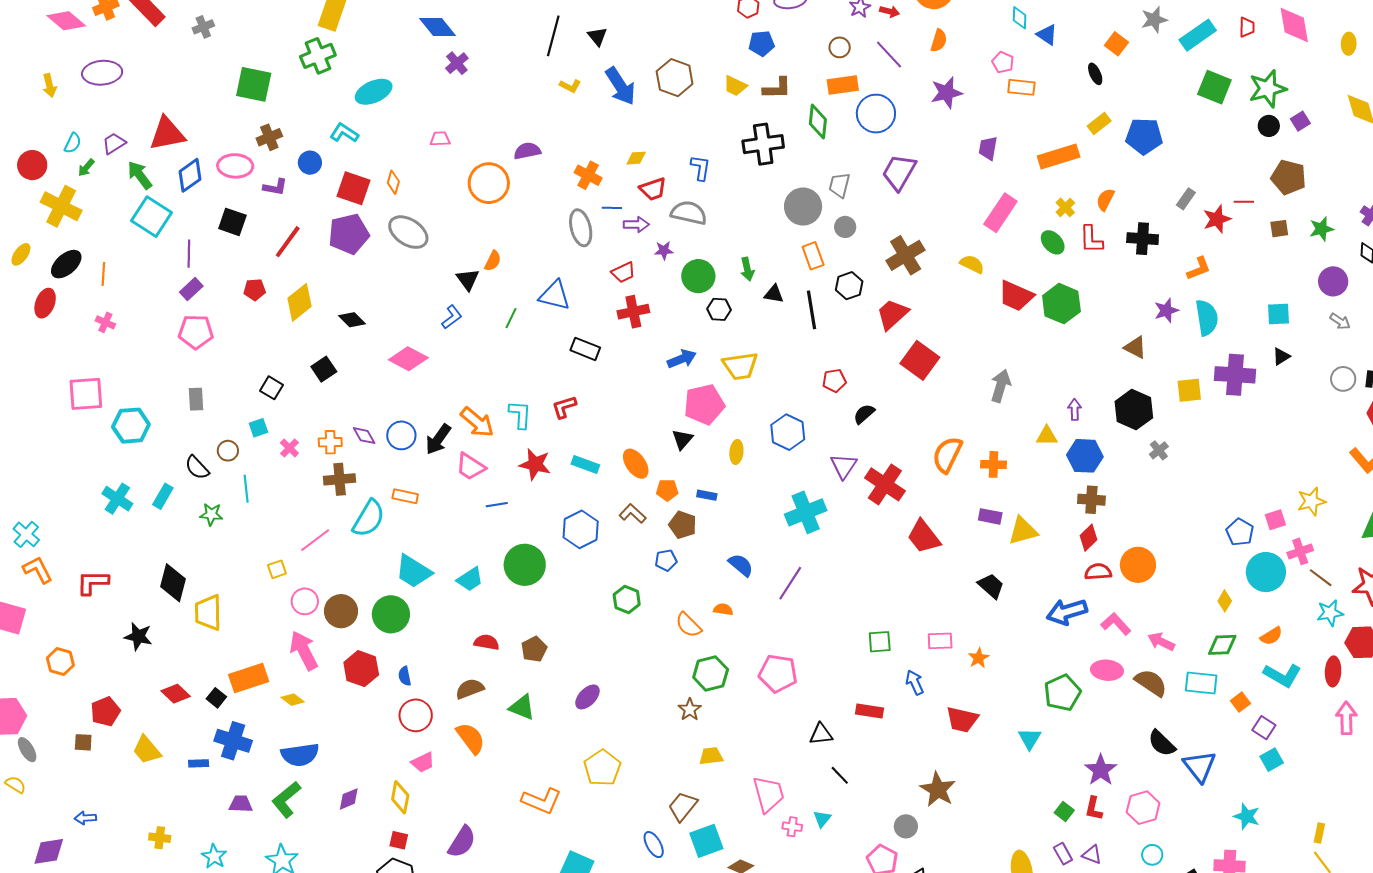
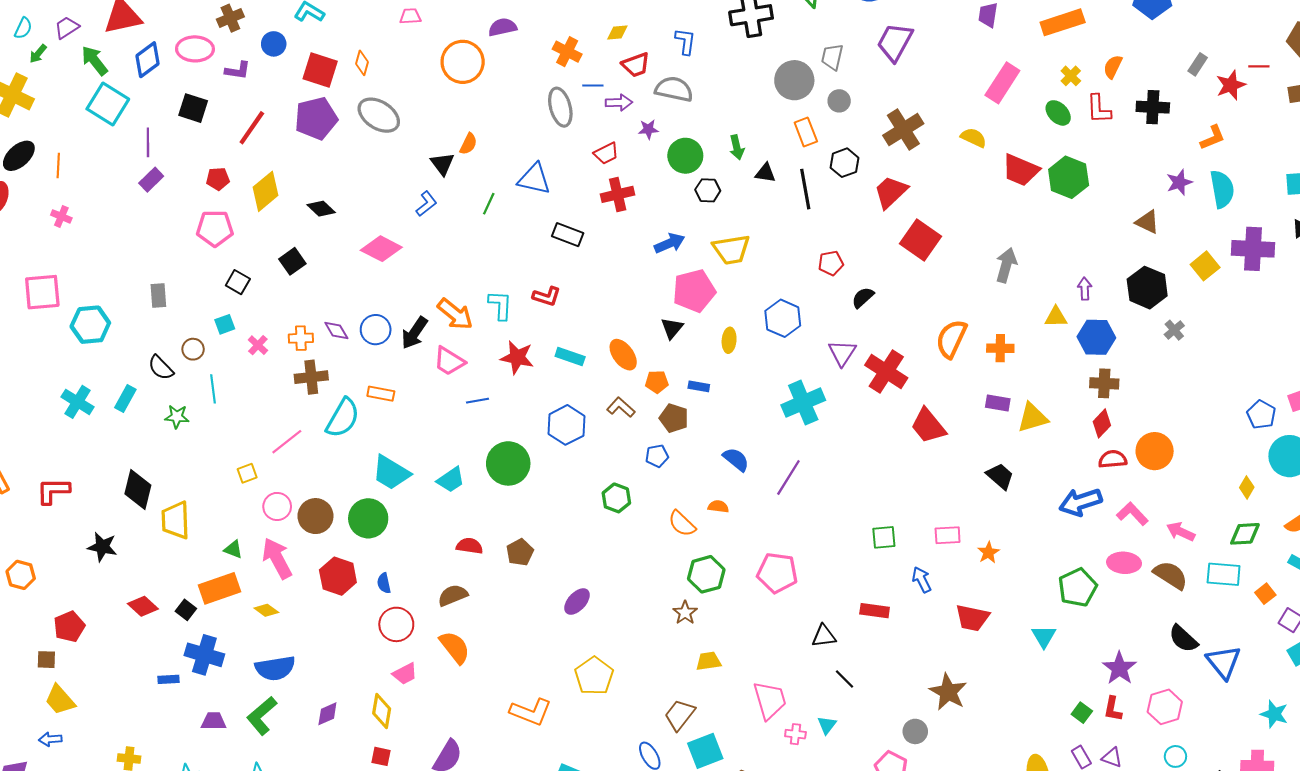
pink pentagon: (196, 332) -> (215, 228), moved
yellow square: (1189, 390) -> (1205, 266), turned -32
red L-shape: (564, 407) -> (547, 296), turned -144
green triangle: (522, 707) -> (233, 549), moved, size x0.7
yellow trapezoid: (147, 750) -> (60, 700), moved

